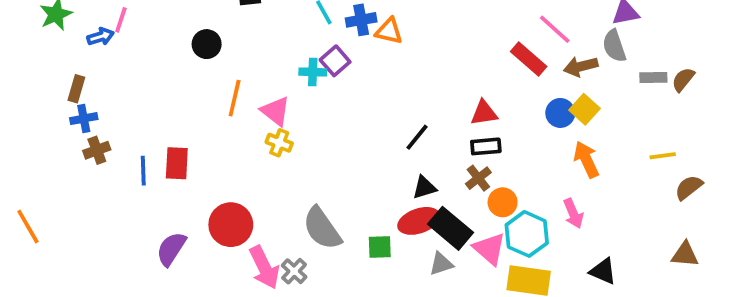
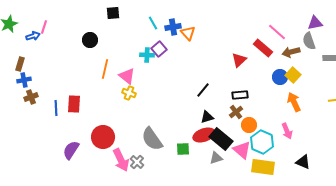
orange triangle: (389, 31) -> (188, 33), turned 35
red triangle: (484, 113) -> (239, 60), moved, turned -35

